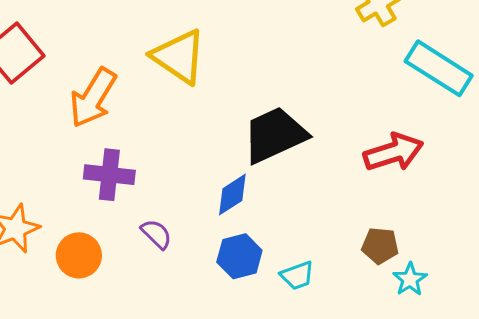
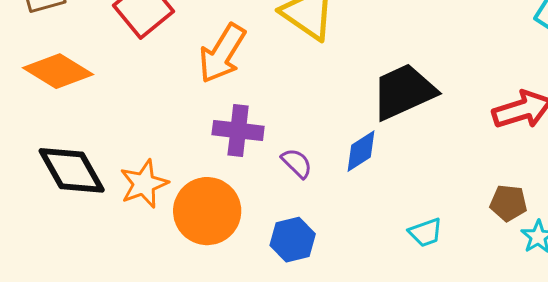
purple semicircle: (156, 234) -> (297, 163), moved
orange circle: (79, 255) -> (207, 211), size x1.5
blue hexagon: (239, 256) -> (293, 240), moved

